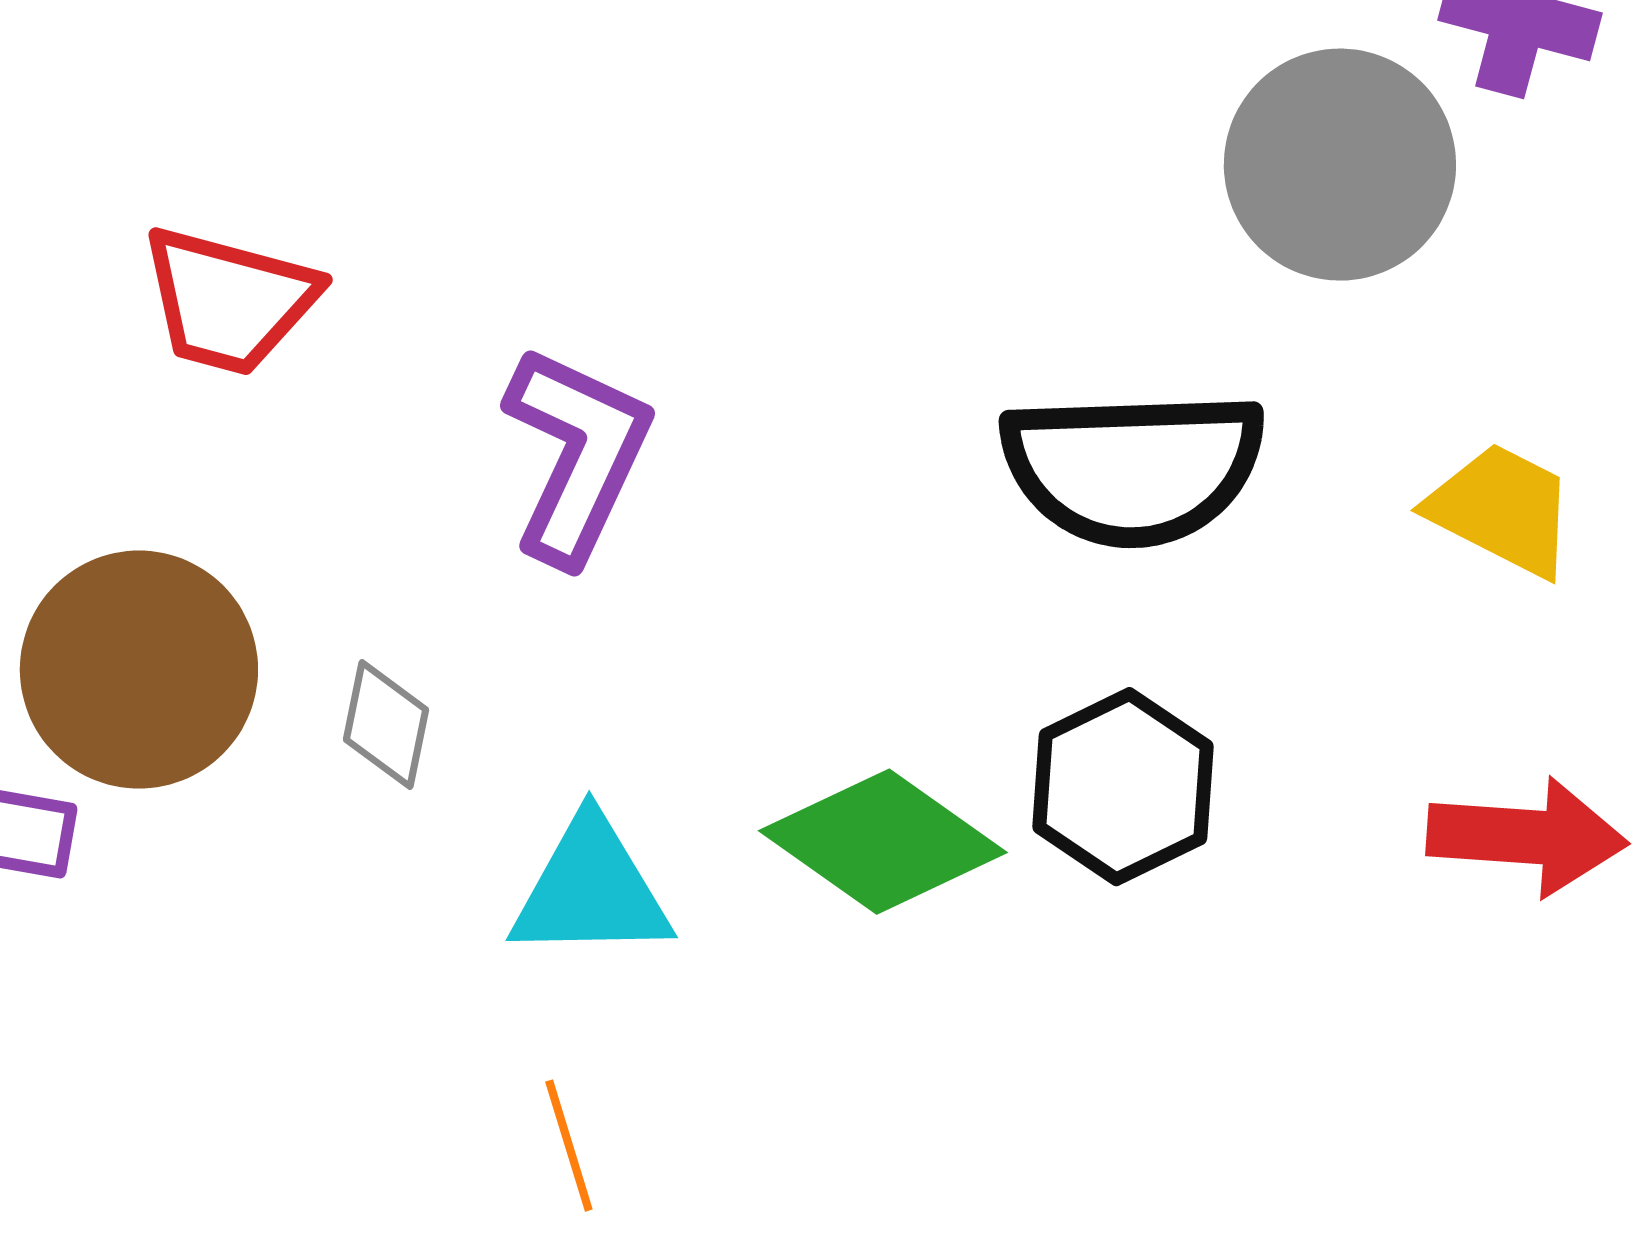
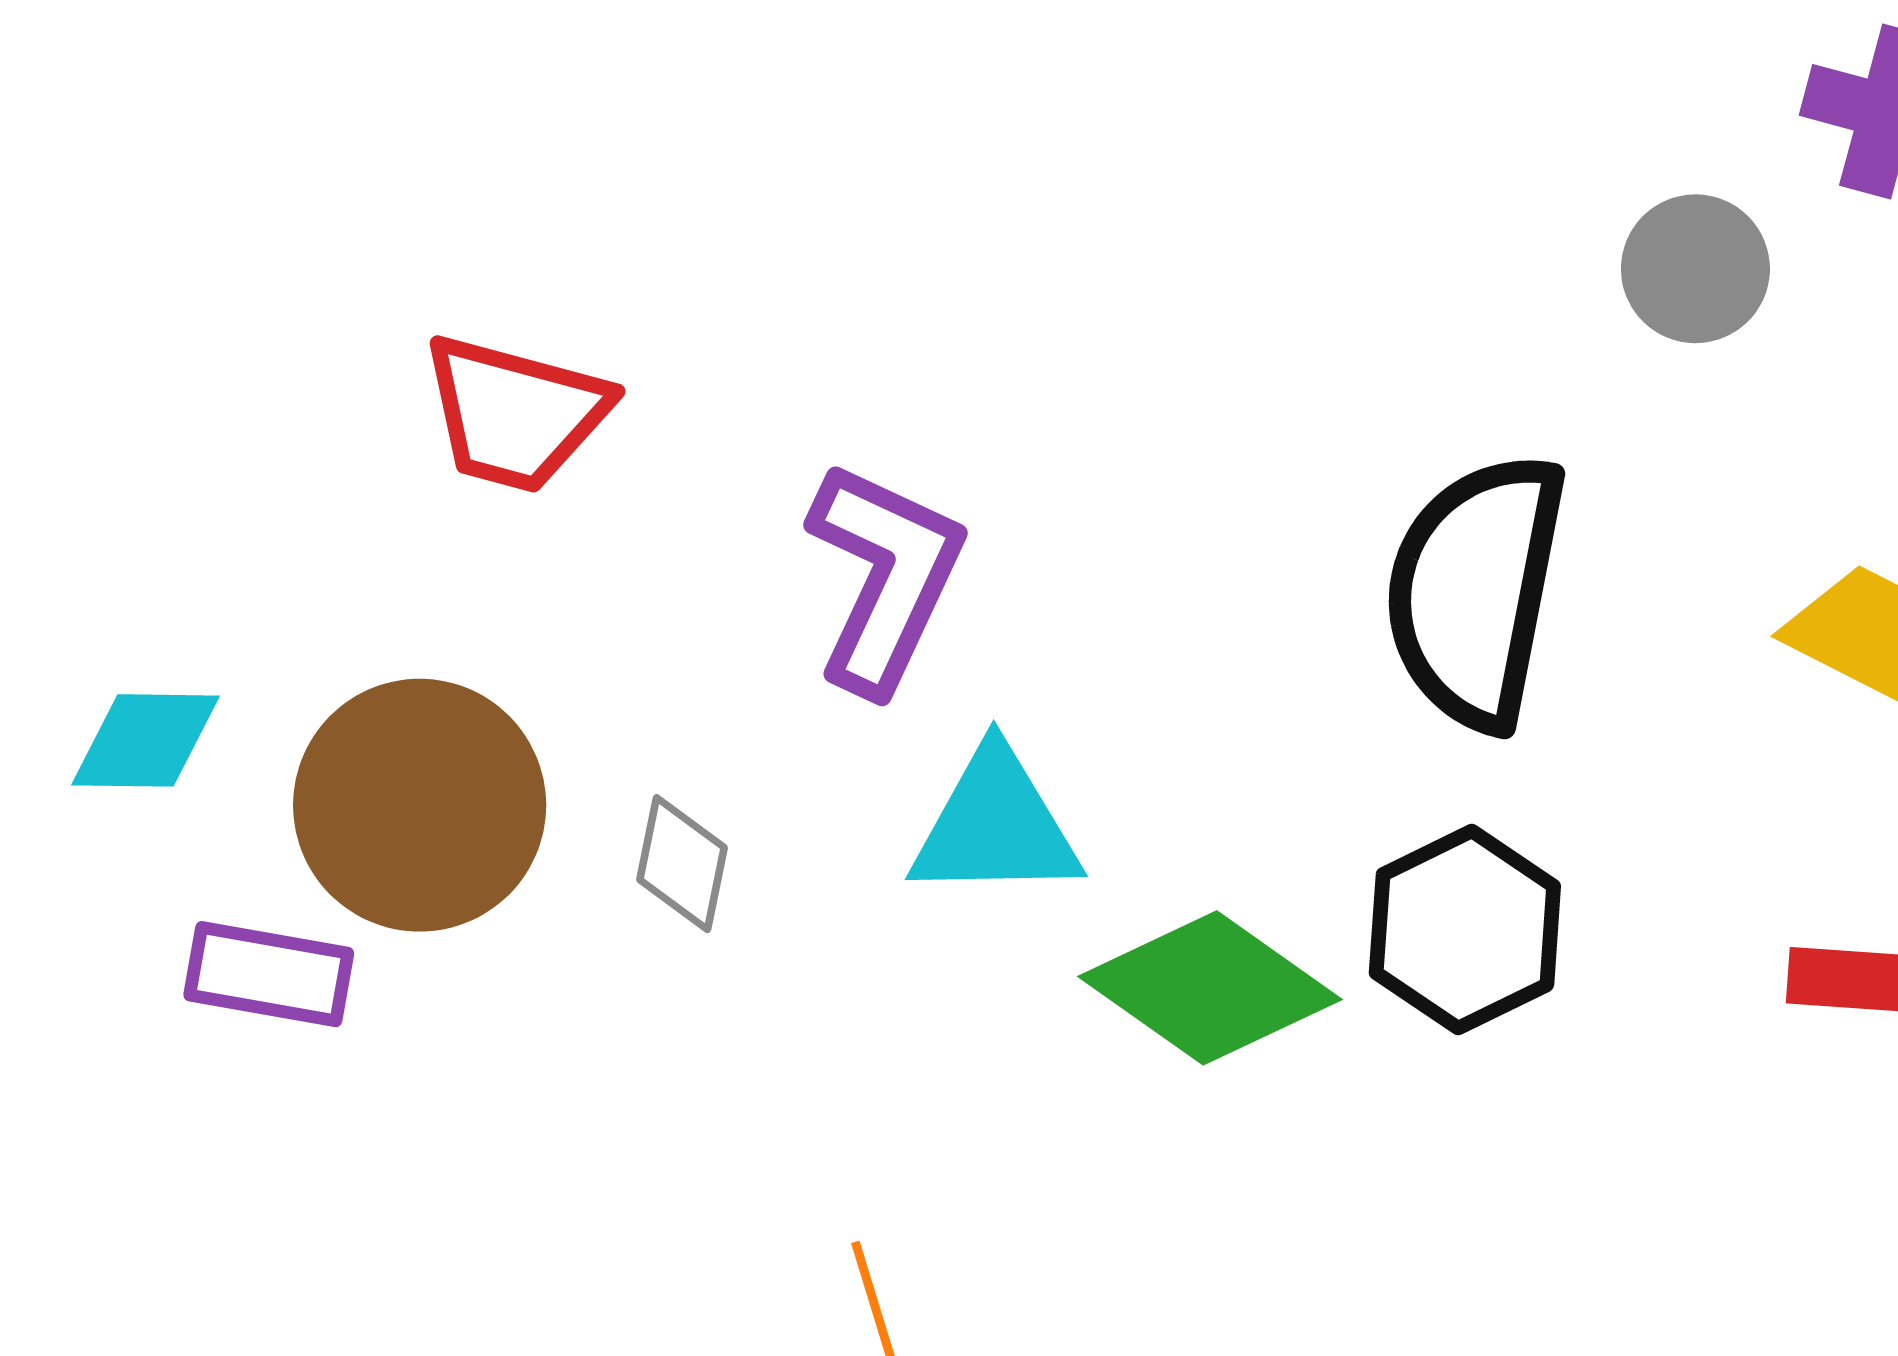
gray circle: (1340, 165) -> (1695, 269), size x0.6
black semicircle: (1133, 468) -> (1476, 591), turned 103
cyan triangle: (591, 890) -> (995, 825), moved

